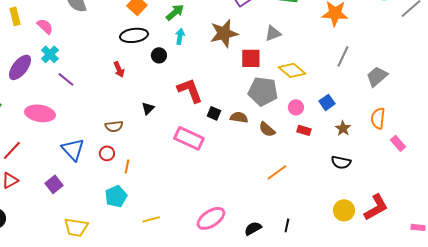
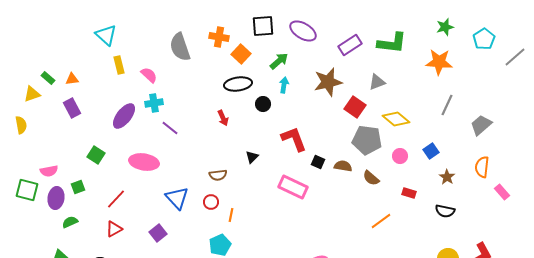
cyan cross: (50, 54) -> (154, 103), turned 36
red square: (251, 58) -> (355, 107), turned 35
red rectangle: (304, 130) -> (409, 193), moved

